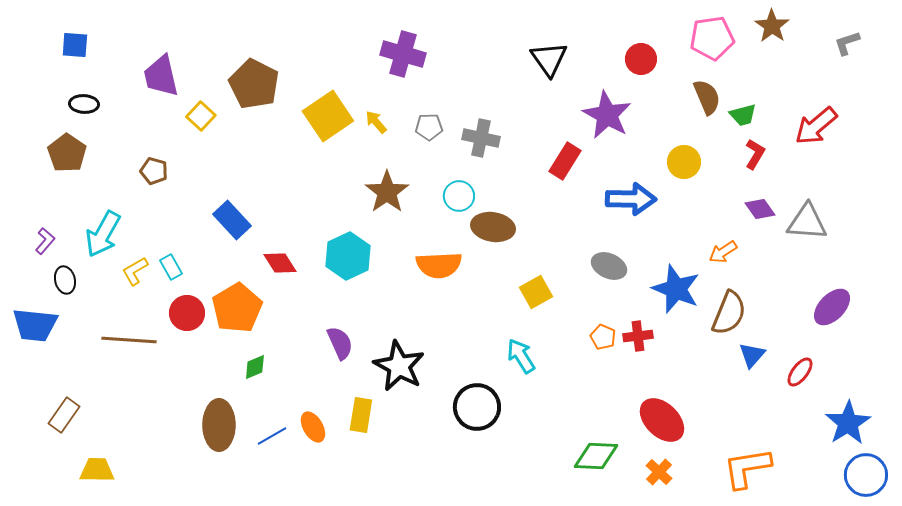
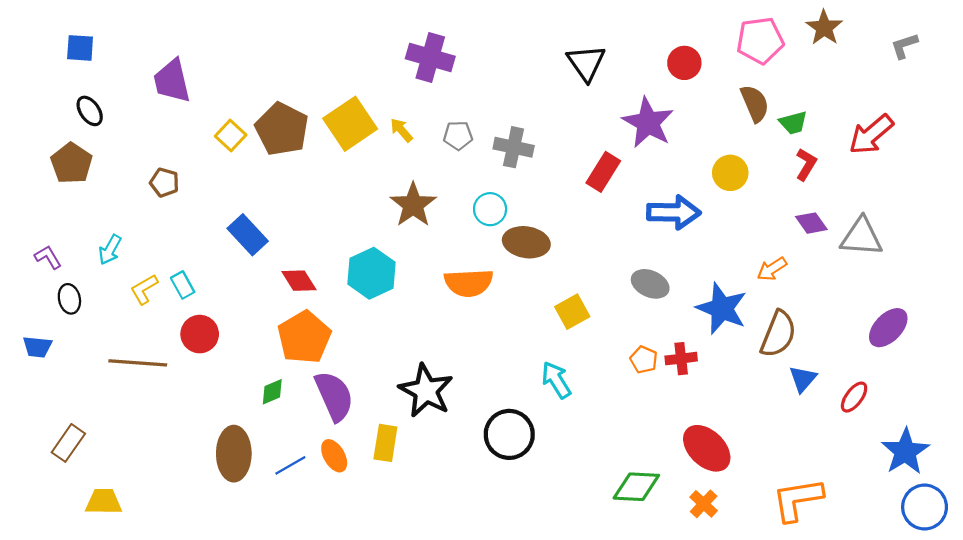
brown pentagon: (254, 84) -> (282, 129), moved
black ellipse: (84, 104) -> (90, 111), turned 52
yellow square: (201, 116) -> (231, 135), moved
cyan arrow: (103, 234) -> (110, 250), size x0.6
purple L-shape: (45, 241) -> (48, 257), turned -72
orange pentagon: (237, 308) -> (304, 337), moved
blue trapezoid: (35, 325) -> (37, 347), size x0.6
purple semicircle: (340, 343) -> (334, 396), moved, size x1.4

